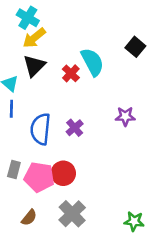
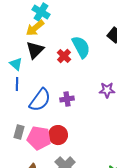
cyan cross: (28, 18) -> (41, 12), moved
purple cross: (75, 128) -> (67, 99), turned 32
blue semicircle: (41, 129) -> (40, 100), turned -150

